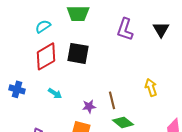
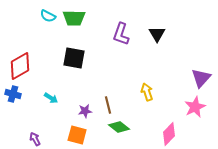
cyan semicircle: (43, 26) -> (48, 16), moved, turned -119
red diamond: (46, 56) -> (20, 66), moved

